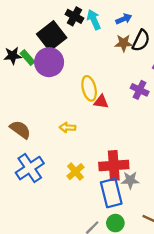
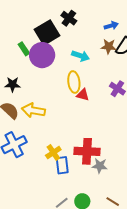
cyan arrow: (94, 20) -> (81, 56), moved, turned 126
black star: (13, 56) -> (13, 84), moved
yellow arrow: (67, 127) -> (33, 110), moved, size x1.6
blue rectangle: (111, 193) -> (62, 165), moved, size x0.7

